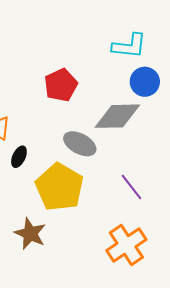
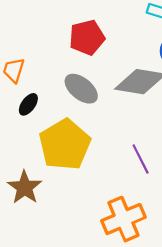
gray ellipse: (80, 144) -> (81, 89), moved

